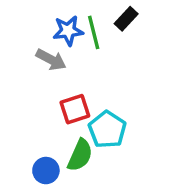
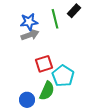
blue star: (68, 31) -> (29, 22), moved
gray arrow: (51, 60) -> (30, 35), turned -48

